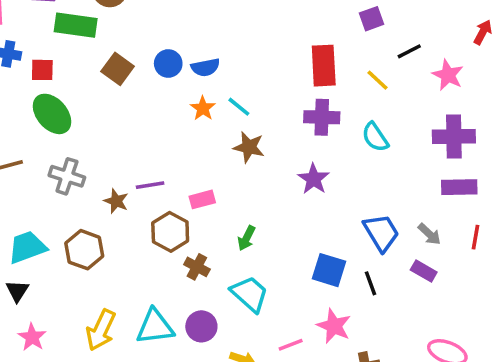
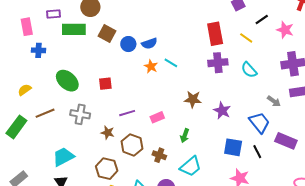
brown square: (118, 69) -> (107, 34), moved
red square: (42, 70) -> (105, 84), moved
brown star: (249, 147) -> (193, 99), moved
purple star: (314, 179) -> (222, 111), moved
brown star: (116, 201) -> (108, 133), moved
brown hexagon: (170, 232) -> (132, 145), moved
gray arrow: (429, 234) -> (274, 101), moved
brown hexagon: (84, 250) -> (107, 169), moved
purple rectangle: (424, 271) -> (286, 141), size x1.5
cyan trapezoid: (250, 294) -> (191, 166), turned 105

